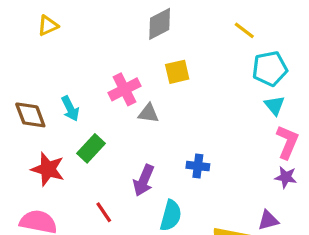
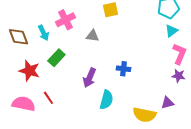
pink cross: (125, 89) -> (65, 20), moved
cyan triangle: (275, 105) -> (171, 31), turned 32
red line: (104, 212) -> (48, 98), moved

